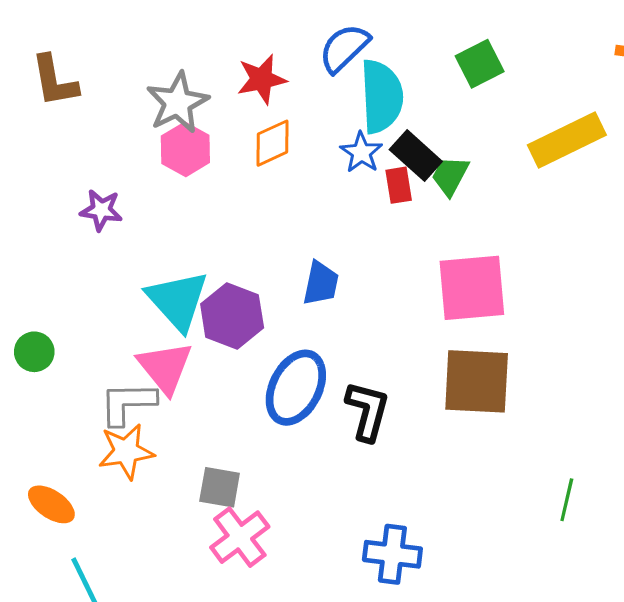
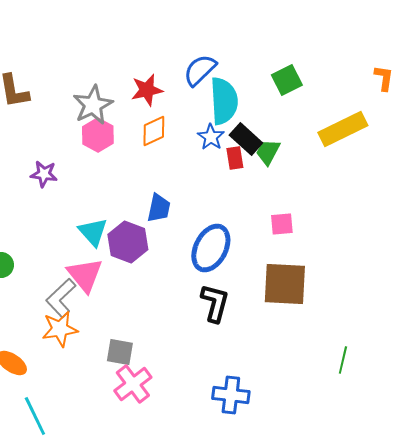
blue trapezoid: (321, 283) -> (159, 208), moved
pink square: (472, 288) -> (282, 224), size x0.5
cyan triangle: (178, 300) -> (93, 232), size x0.7
blue ellipse: (296, 388) -> (211, 248), moved
gray L-shape: (128, 403) -> (61, 298), turned -42

